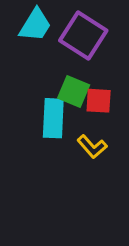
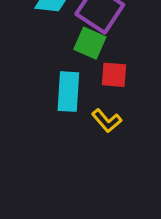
green square: (74, 91) -> (90, 43), moved

